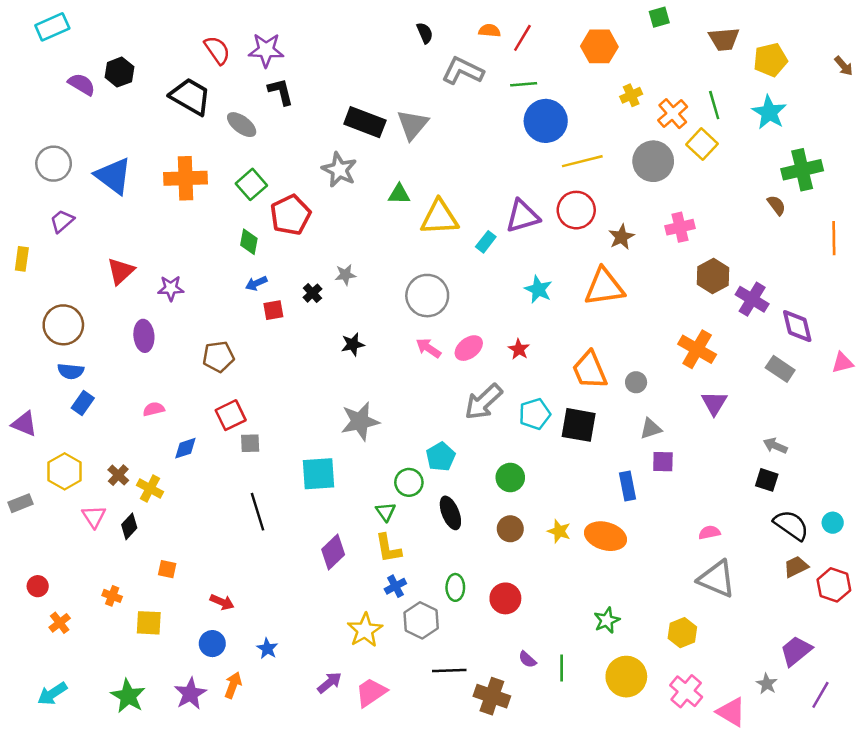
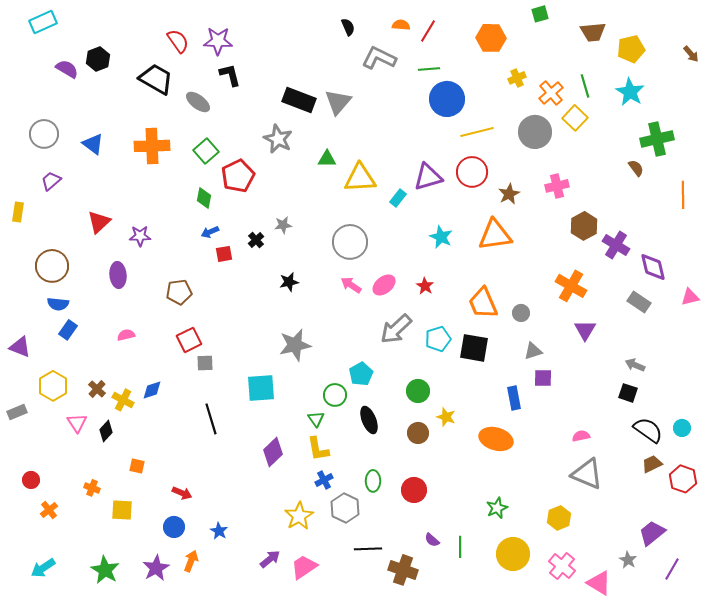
blue triangle: (113, 176) -> (93, 144), size x0.7
blue diamond: (185, 448) -> (152, 390), moved
yellow star: (559, 531) -> (446, 417), moved

